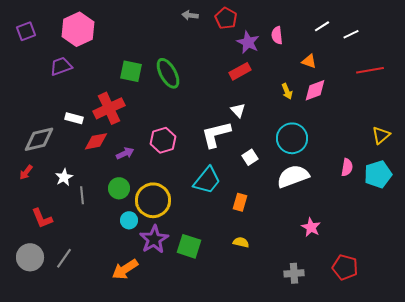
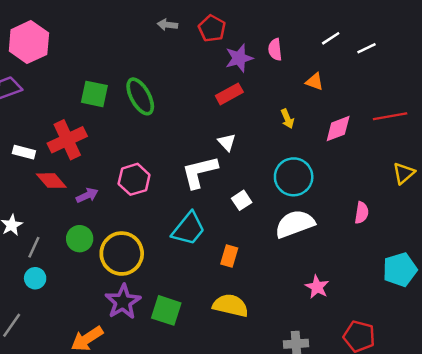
purple star: (248, 42) -> (239, 58), turned 30
red line: (370, 70) -> (390, 116), moved
pink diamond: (315, 90) -> (338, 129), moved
red diamond: (96, 141) -> (51, 181), turned 60
cyan pentagon: (378, 174) -> (400, 270), moved
gray line: (82, 195) -> (34, 247), turned 30
cyan circle: (129, 220) -> (35, 278), moved
yellow semicircle: (241, 242) -> (231, 305), size x1.8

